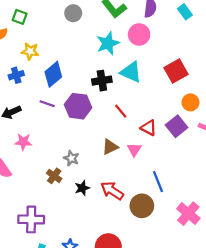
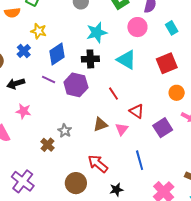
cyan rectangle: (185, 12) -> (172, 28), moved
cyan star: (108, 43) -> (97, 33), moved
blue cross: (16, 75) -> (24, 51), turned -32
black cross: (102, 81) -> (90, 59), moved
purple square: (177, 126) -> (163, 128), moved
black star: (82, 188) -> (116, 190), moved
brown circle: (142, 206) -> (76, 183), moved
purple cross: (31, 219) -> (23, 181), turned 30

